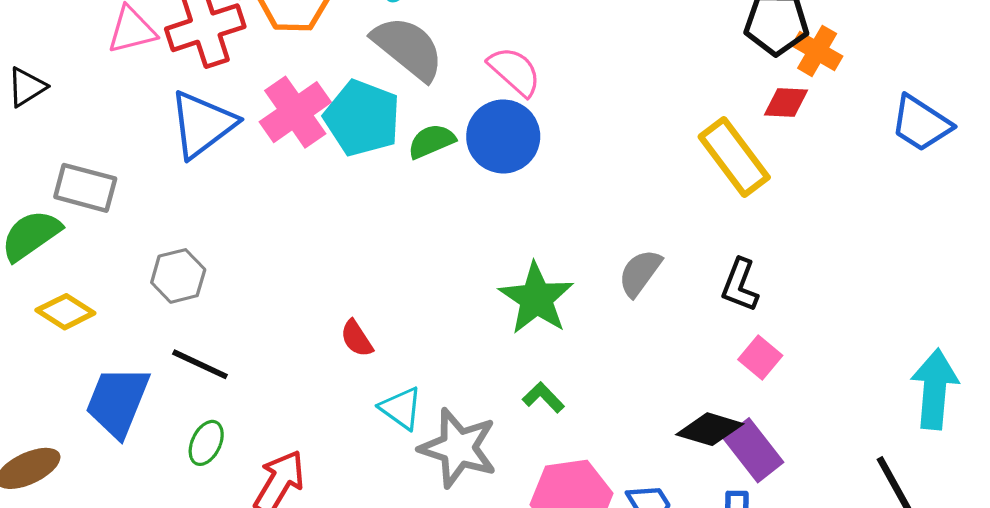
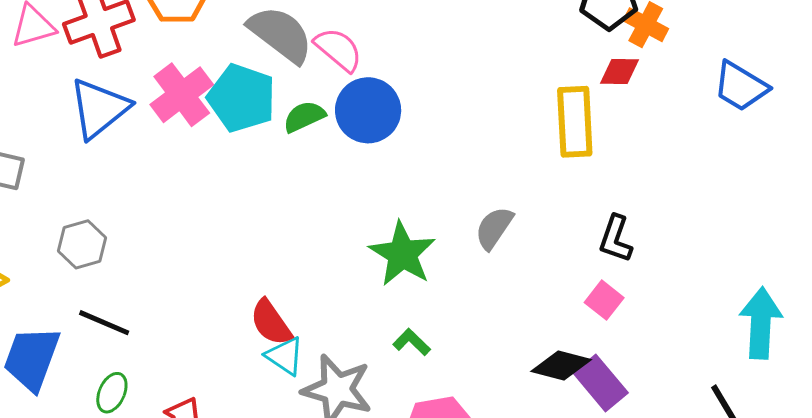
pink semicircle: (515, 71) -> (338, 49), moved
yellow rectangle: (734, 157) -> (575, 122), turned 36
black L-shape: (740, 285) -> (616, 239), moved
red semicircle: (357, 338) -> (271, 323), moved, size x1.4

